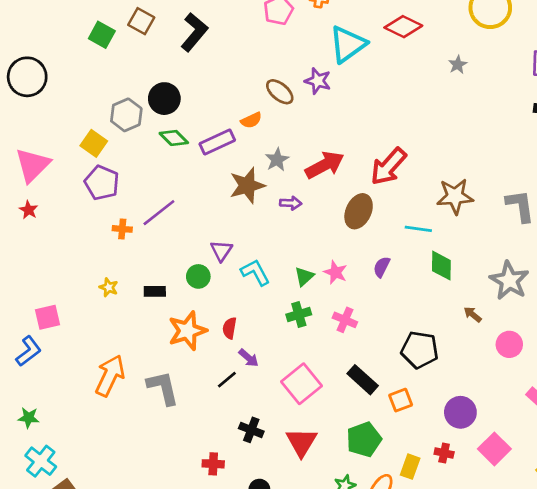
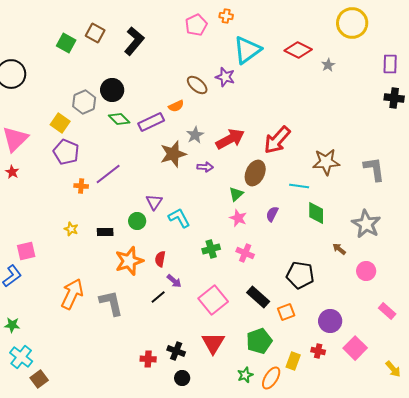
red diamond: (403, 27) -> (298, 50), moved
green triangle: (304, 276) -> (236, 194), moved
black cross: (251, 430) -> (176, 351), moved

